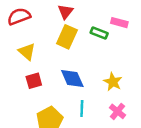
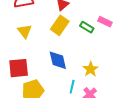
red square: (34, 81) -> (19, 68), moved, size x1.5
cyan line: (82, 108) -> (72, 87), moved

